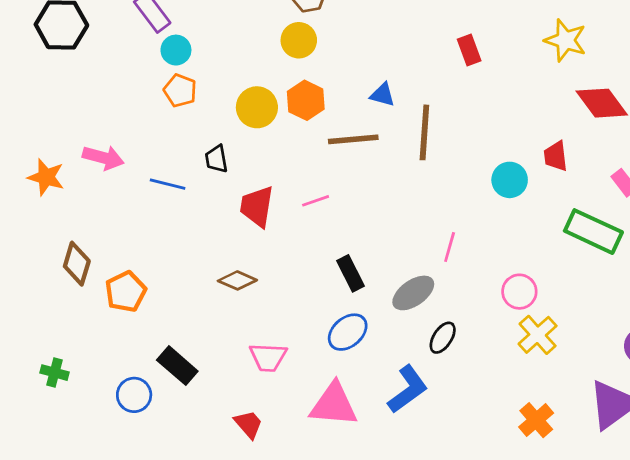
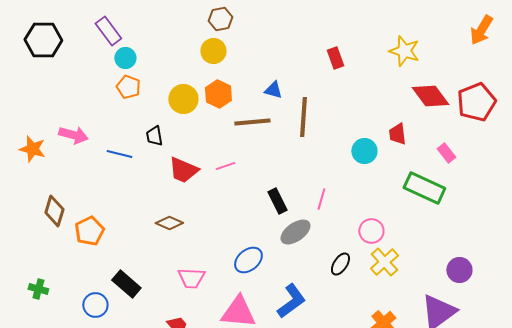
red trapezoid: (257, 206) -> (183, 170), turned -76
black rectangle: (350, 273) -> (277, 201), moved
black ellipse: (443, 338) -> (340, 264), moved

